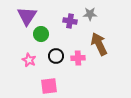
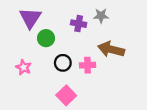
brown arrow: (99, 44) -> (111, 49), turned -50
pink star: (29, 60) -> (24, 67), moved
pink square: (49, 86) -> (66, 95), moved, turned -36

